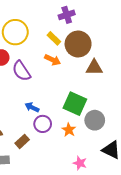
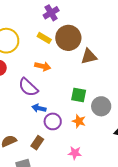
orange arrow: (53, 60) -> (43, 66), moved
purple semicircle: (21, 71) -> (28, 87), moved
green square: (75, 104) -> (79, 95), size x0.7
pink star: (80, 163) -> (75, 153), moved

